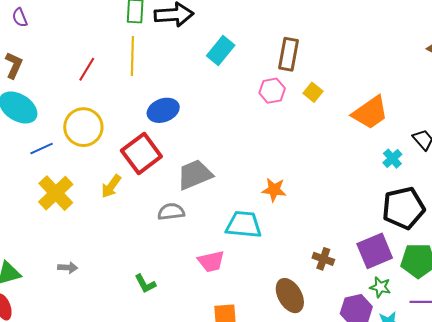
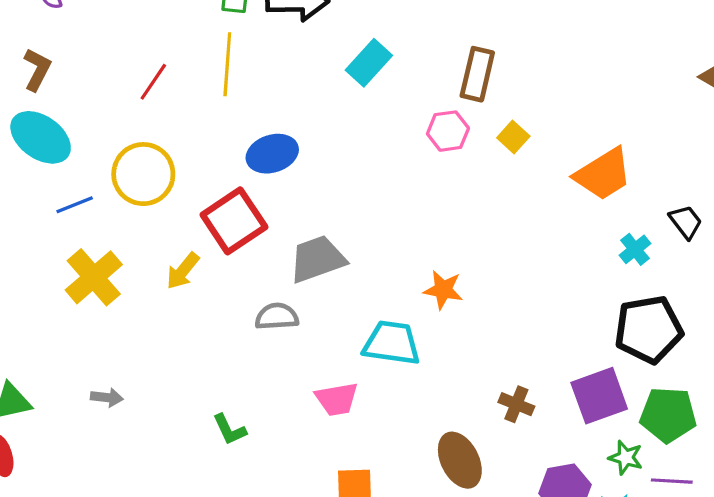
green star: (380, 287) -> (626, 458), moved

